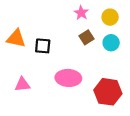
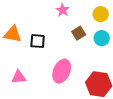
pink star: (81, 13) -> (63, 10), moved
pink ellipse: (68, 78) -> (62, 71), turned -70

